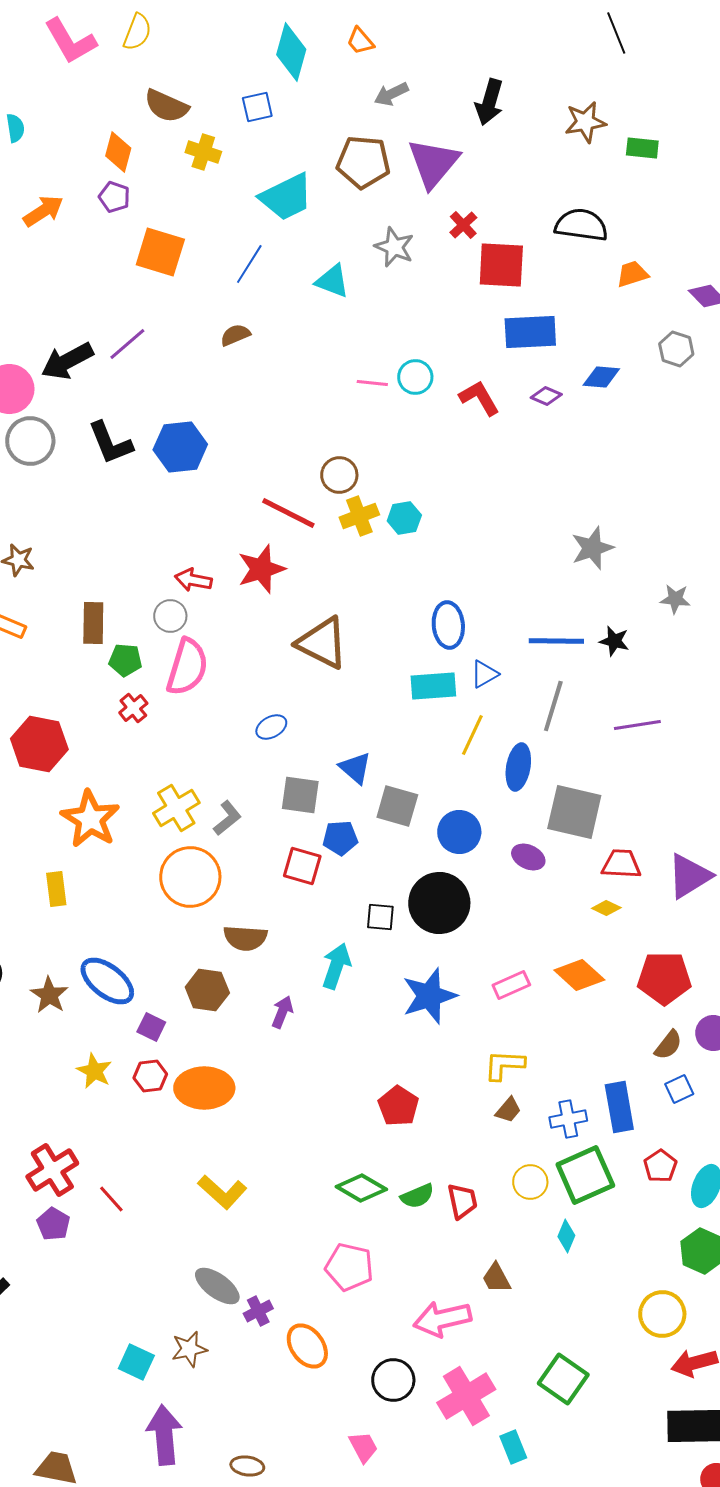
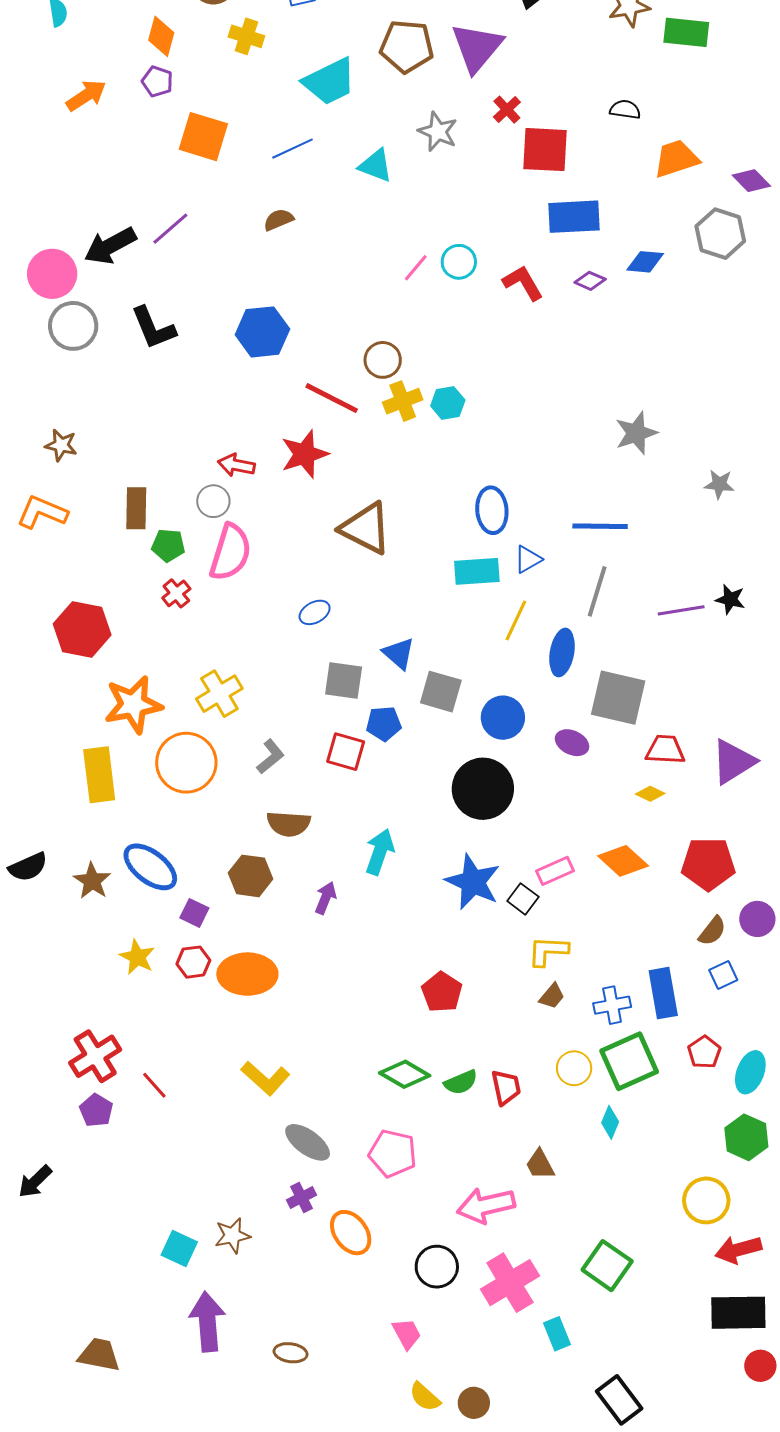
green rectangle: (642, 148) -> (686, 32), size x1.4
black semicircle: (581, 225) -> (625, 110), size x0.6
blue line: (249, 264) -> (293, 149), turned 33
orange trapezoid: (632, 274) -> (676, 159), size x1.4
gray hexagon: (676, 349) -> (720, 234), size x1.4
pink line: (372, 383) -> (416, 268), turned -56
blue hexagon: (180, 447) -> (262, 332), moved
black star: (614, 641) -> (730, 599), moved
gray L-shape: (227, 818) -> (270, 757), moved
orange star: (90, 819) -> (133, 705), turned 30
orange circle: (190, 877) -> (186, 763), moved
yellow rectangle: (56, 889) -> (99, 775), size x1.6
black square: (380, 917) -> (523, 899), moved, turned 32
blue star: (429, 996) -> (473, 882), turned -30
gray ellipse: (217, 1286) -> (308, 1142), moved

